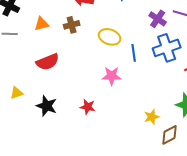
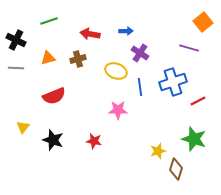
purple cross: (158, 19) -> (140, 53), moved
yellow triangle: (17, 93) -> (23, 127), turned -32
brown diamond: (170, 135) -> (176, 169), turned -45

